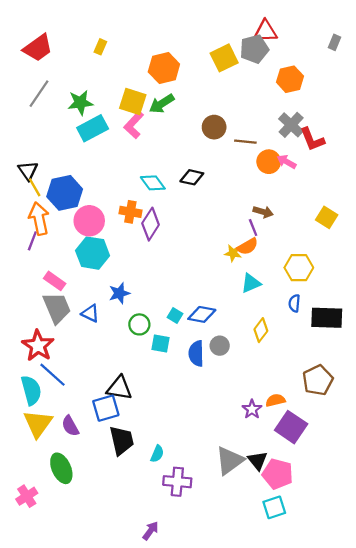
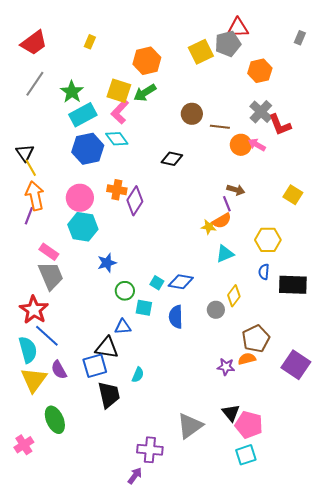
green star: (80, 103) -> (72, 92), turned -30
cyan diamond: (153, 183) -> (117, 139), moved
blue hexagon: (65, 193) -> (88, 149), moved
blue triangle: (90, 313) -> (123, 327), moved, turned -30
gray circle: (220, 346) -> (216, 310), moved
brown pentagon: (318, 380) -> (256, 339), moved
purple star: (252, 409) -> (226, 367), turned -30
purple semicircle: (70, 426) -> (59, 370), moved
purple square: (291, 427) -> (296, 365), moved
cyan semicircle: (157, 454) -> (138, 375), moved
gray triangle: (230, 460) -> (190, 426), moved
purple cross: (177, 482) -> (150, 450), moved

